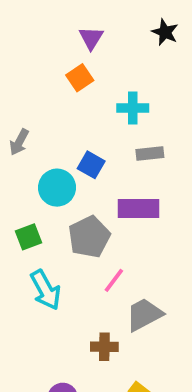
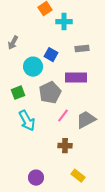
cyan cross: (133, 108) -> (64, 22), moved
gray trapezoid: (144, 315) -> (86, 120), moved
brown cross: (104, 347) -> (65, 146), moved

